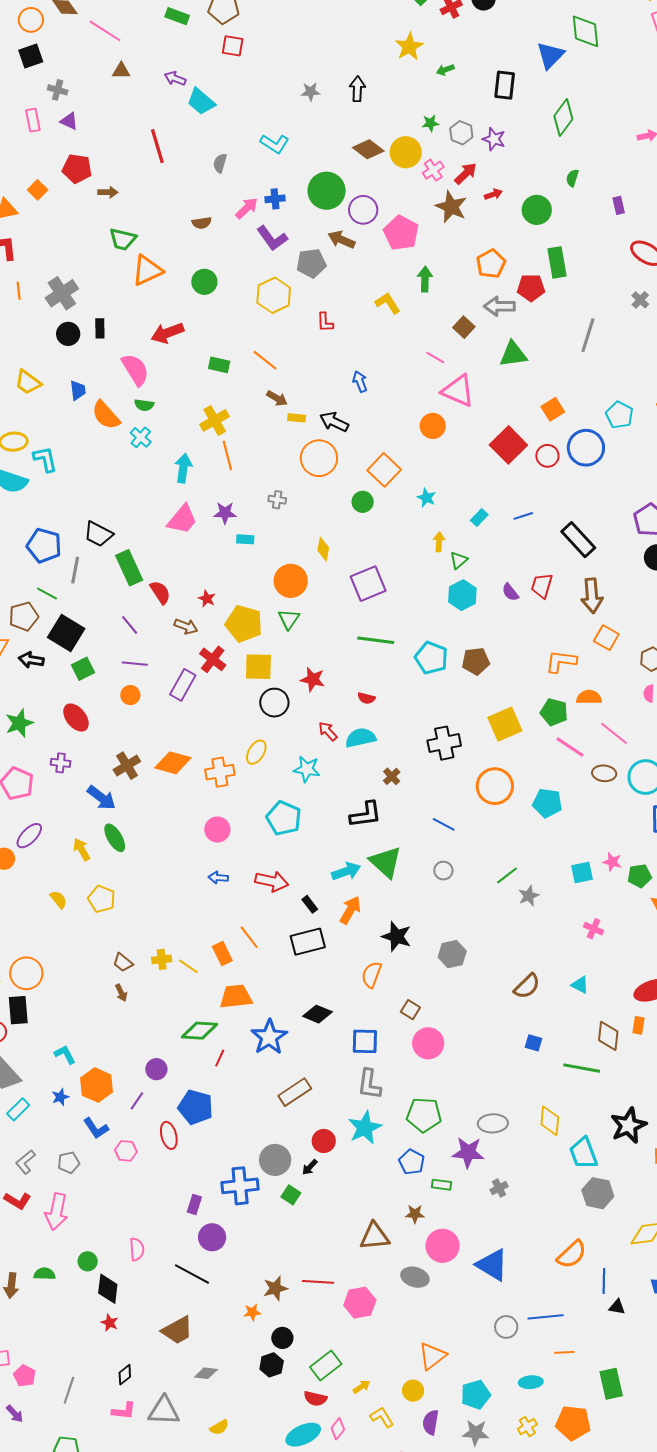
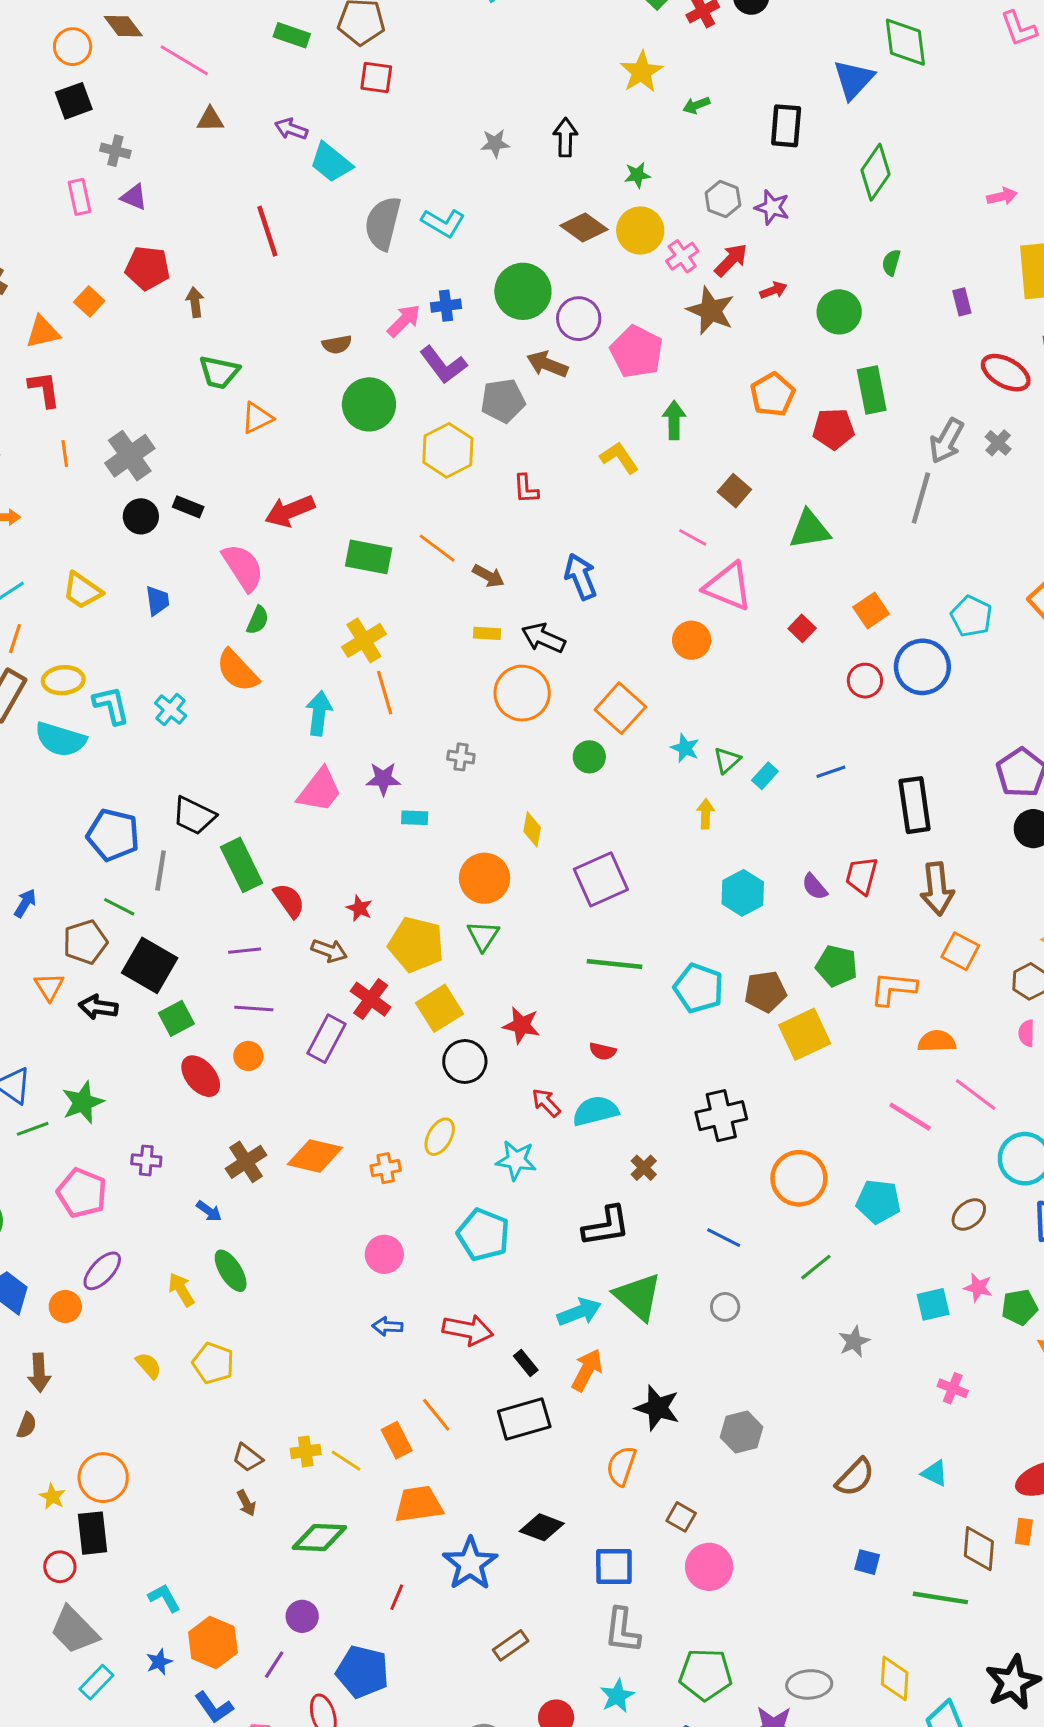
green star: (430, 123) -> (637, 175), moved
gray semicircle: (220, 163) -> (383, 223), moved, size x1.8
brown arrow: (108, 192) -> (195, 302), turned -96
orange triangle: (147, 270) -> (257, 418), size x0.7
green circle: (204, 282) -> (369, 404), moved, size x1.4
gray arrow: (499, 306) -> (947, 441), moved, turned -60
black rectangle: (100, 328) -> (188, 507), turned -66
green rectangle: (219, 365) -> (369, 557), size x1.4
blue arrow: (360, 382) -> (581, 577), size x1.4
brown arrow: (277, 398) -> (488, 576), moved
green semicircle: (144, 405) -> (258, 620), turned -72
orange semicircle: (106, 415) -> (237, 671), moved
cyan cross: (141, 437) -> (171, 709), moved
red square: (508, 445) -> (802, 628), moved, size x0.5
black rectangle: (578, 540) -> (915, 805), turned 36
green triangle: (459, 560) -> (727, 760), moved
purple line: (130, 625) -> (245, 951), turned -55
yellow square: (258, 667) -> (440, 1008), turned -32
green pentagon: (554, 712) -> (837, 966), moved
red ellipse: (76, 717) -> (201, 1076), moved
yellow square: (505, 724) -> (805, 1034), moved
orange cross: (220, 772) -> (386, 1168), size x0.7
brown ellipse: (604, 773) -> (969, 1214), moved, turned -45
blue arrow: (101, 798) -> (209, 1211), size x0.6
green line: (507, 875) -> (816, 1267), moved
green diamond: (199, 1031) -> (319, 1538), moved
brown rectangle: (295, 1092) -> (511, 1645), size x0.7
cyan star: (365, 1128) -> (617, 1696), size x0.7

